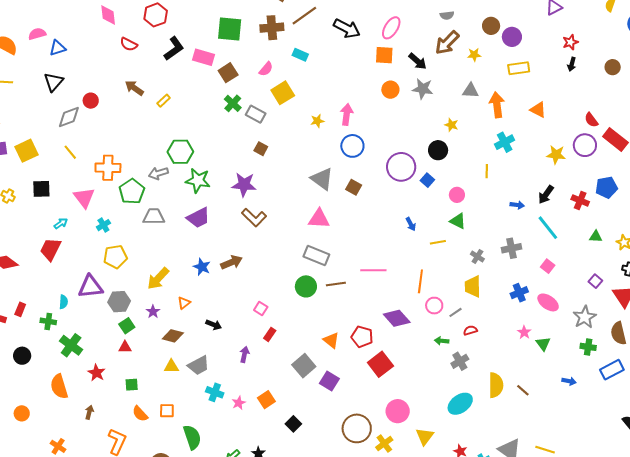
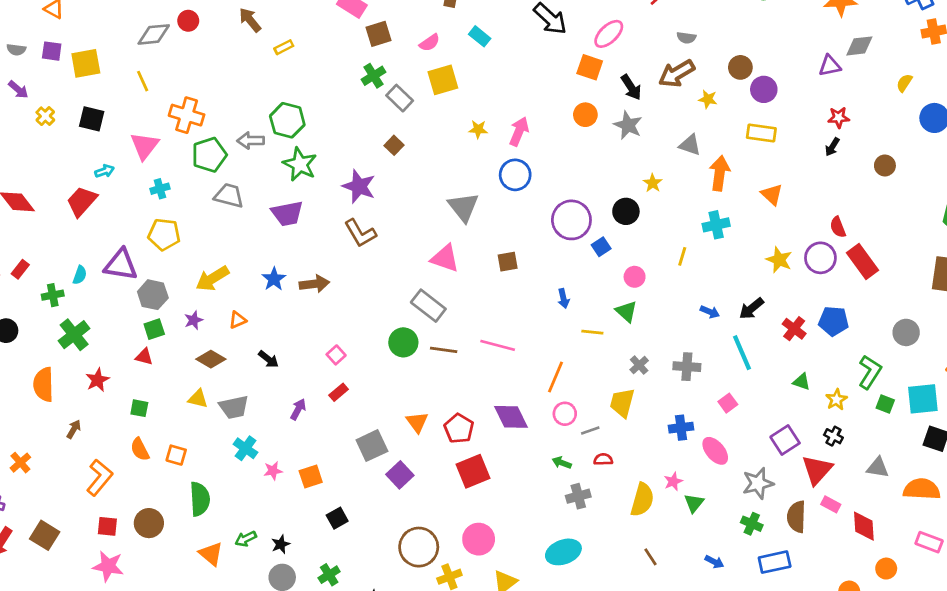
brown square: (354, 187) -> (508, 262), moved, turned 35
purple square: (595, 281) -> (785, 440), size x1.5
green cross: (48, 321) -> (53, 295), turned -35
yellow semicircle: (496, 385) -> (642, 500), moved

